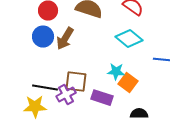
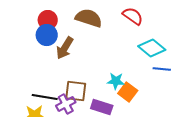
blue circle: (43, 37) -> (47, 35), moved
cyan diamond: (129, 39) -> (152, 48), moved

